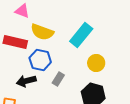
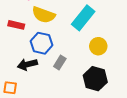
red rectangle: (15, 42) -> (16, 25), size x0.7

